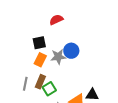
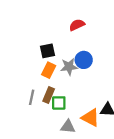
red semicircle: (56, 20) -> (77, 25), moved
green square: (49, 89) -> (59, 103), turned 32

